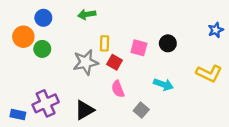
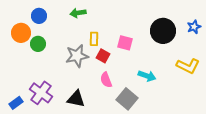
black circle: (168, 43) -> (163, 31), moved, size x1.6
purple cross: (46, 103) -> (41, 93), turned -30
black triangle: (84, 110) -> (76, 99), turned 42
gray square: (141, 110) -> (127, 99), size x1.5
blue rectangle: (18, 115) -> (16, 103), turned -48

